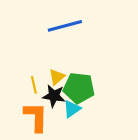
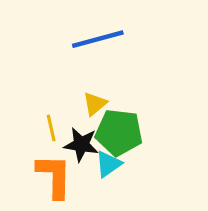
yellow triangle: (57, 77) -> (95, 104), moved

